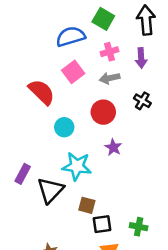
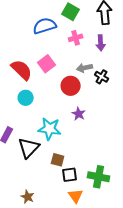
pink square: (73, 72) -> (47, 64), moved
gray arrow: (110, 78) -> (85, 68), moved
cyan circle: (64, 127) -> (26, 98), moved
green cross: (139, 227) -> (99, 177), size x1.5

